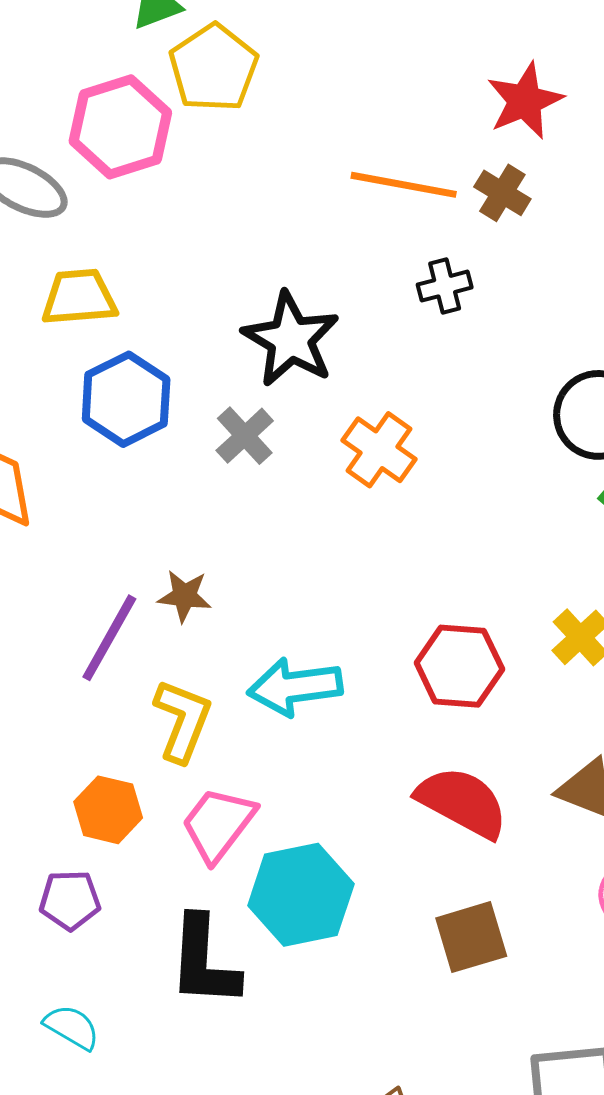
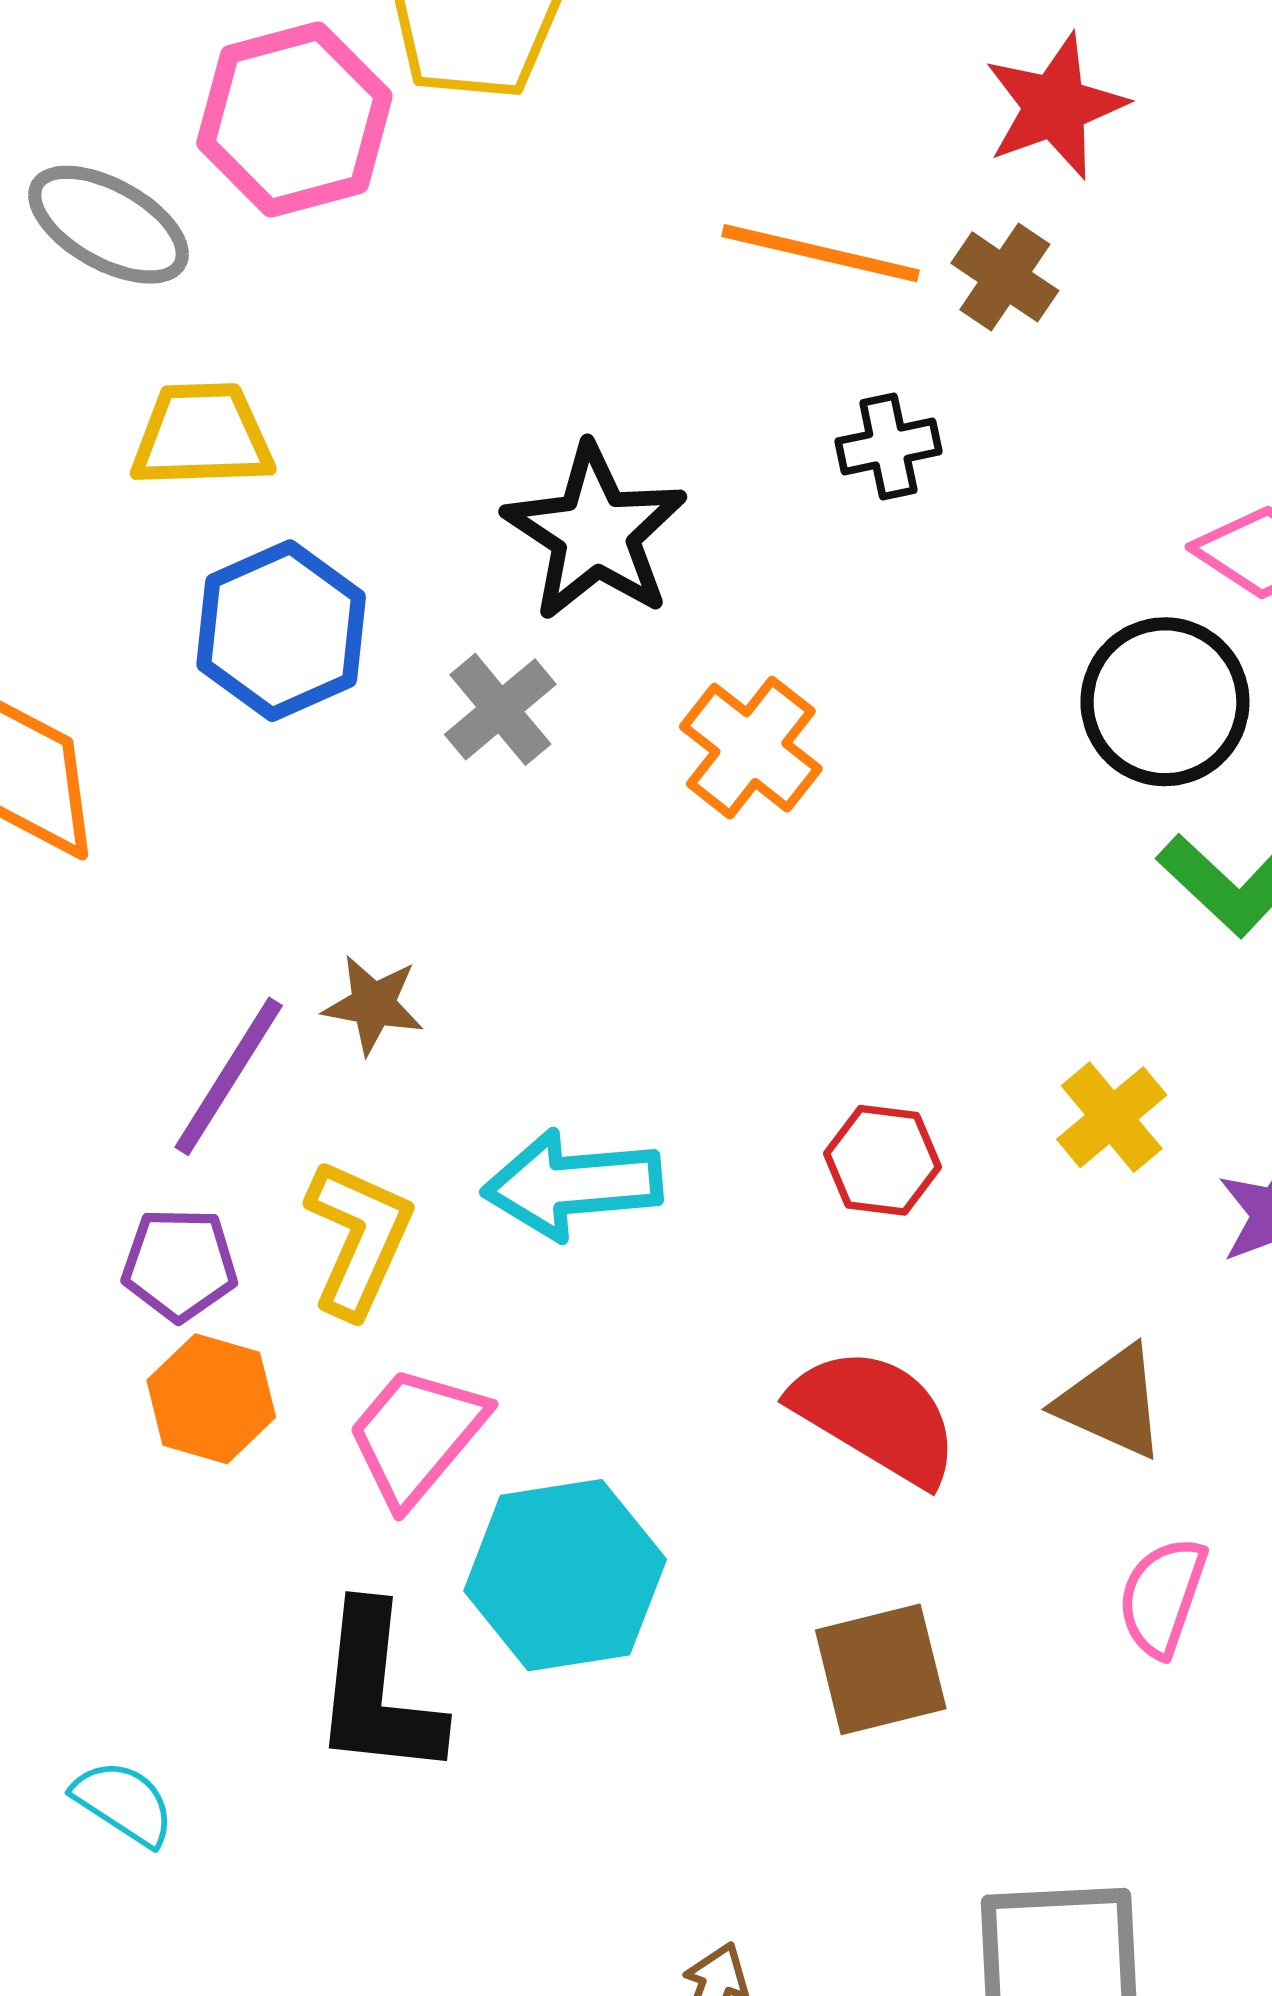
red hexagon: (459, 666) -> (882, 1160), size x0.7
purple pentagon: (70, 900) -> (180, 1264), moved

